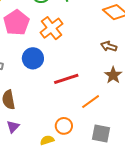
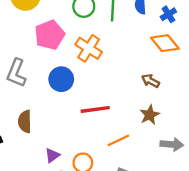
orange cross: (52, 28) -> (89, 48), turned -30
purple triangle: (13, 127) -> (52, 155), moved

